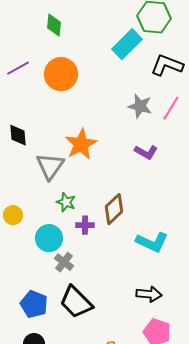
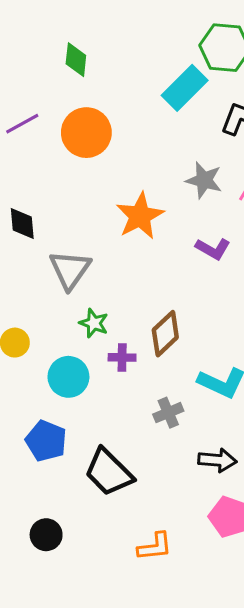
orange star: (81, 144) -> (140, 216), moved
gray cross: (64, 262) -> (168, 413), moved, turned 30
blue pentagon: (34, 304) -> (46, 441), moved

